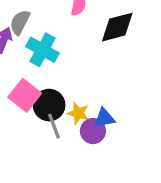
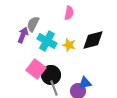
black diamond: (117, 27) -> (93, 40), moved
yellow star: (78, 113) -> (69, 45), moved

